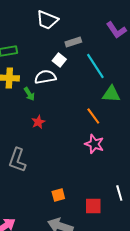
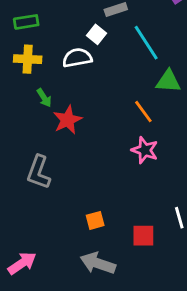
green arrow: (29, 94) -> (44, 98), moved
red star: (38, 122) -> (68, 120), size x1.5

